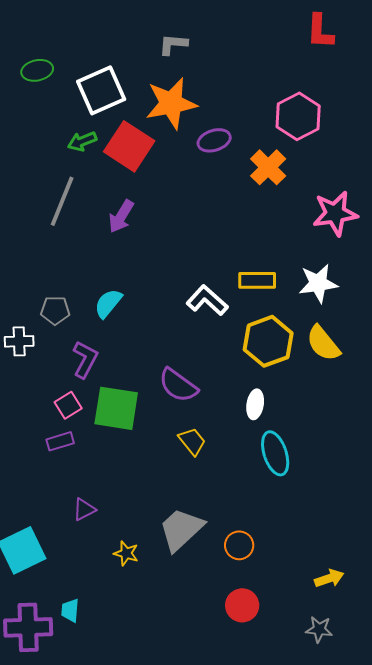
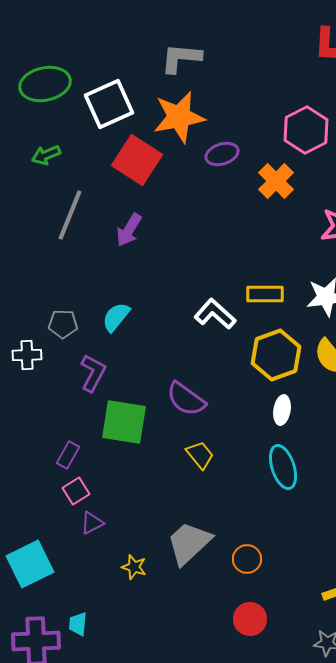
gray L-shape: (173, 44) -> (181, 58), size x1.4
green ellipse: (37, 70) -> (45, 84), size x1.6
green arrow: (82, 141) -> (46, 155), moved
white ellipse: (255, 404) -> (282, 410), moved
pink square: (68, 405) -> (76, 491), moved
purple rectangle: (60, 441) -> (68, 455), turned -44

